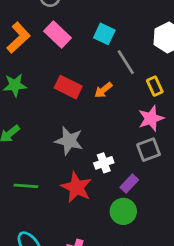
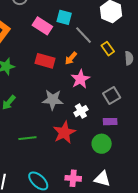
pink rectangle: (58, 34) -> (42, 26), moved
pink star: (151, 118) -> (80, 79), moved
purple rectangle: (129, 184) -> (110, 122), moved, turned 56
red star: (76, 187) -> (64, 132), turned 30

